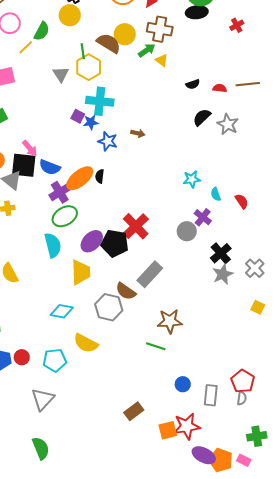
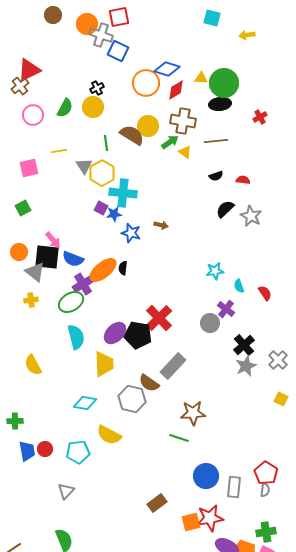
green semicircle: (42, 31) -> (65, 108), moved
yellow line: (26, 47) -> (59, 151), moved, turned 35
yellow hexagon: (89, 67) -> (102, 173), moved
brown line: (248, 84) -> (216, 141), moved
green ellipse: (65, 216) -> (71, 302), moved
blue circle: (183, 384) -> (206, 476), size x1.6
gray triangle: (43, 399) -> (66, 491), size x0.7
green cross: (257, 436) -> (266, 532), moved

